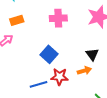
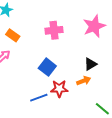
orange rectangle: (17, 20) -> (13, 35), turned 56
black triangle: (92, 54) -> (90, 64), turned 40

